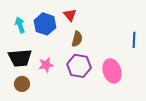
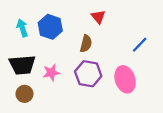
red triangle: (70, 15) -> (98, 17), moved
blue line: (134, 40) -> (140, 45), moved, turned 42

